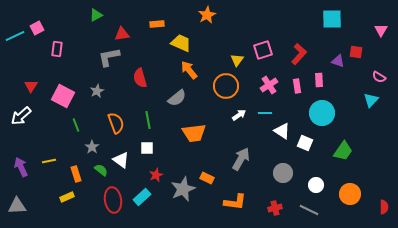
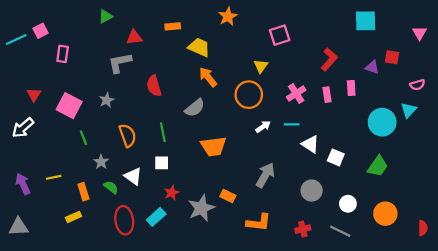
pink square: (263, 50) -> (280, 35), moved
pink semicircle: (379, 77) -> (417, 85), turned -48
cyan circle: (322, 113) -> (382, 122), moved

